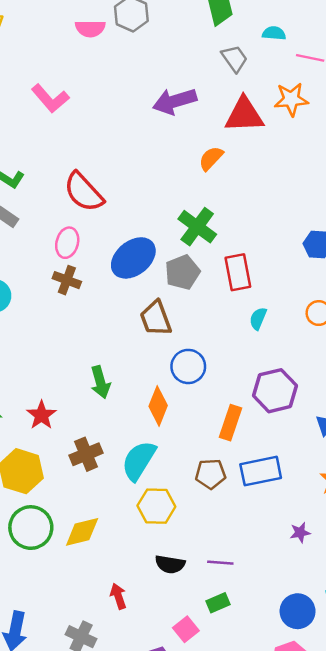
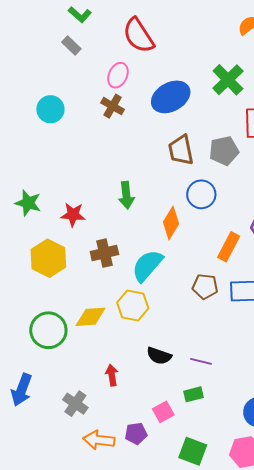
gray pentagon: (182, 272) -> (224, 151), moved
red star: (42, 415) -> (73, 215), turned 30
yellow hexagon: (156, 506) -> (133, 305), moved
green circle: (31, 528) -> (48, 330), moved

